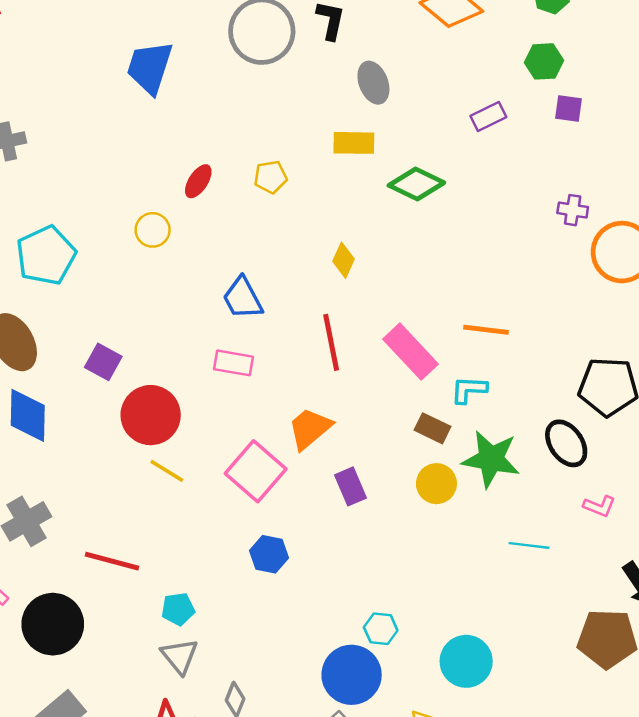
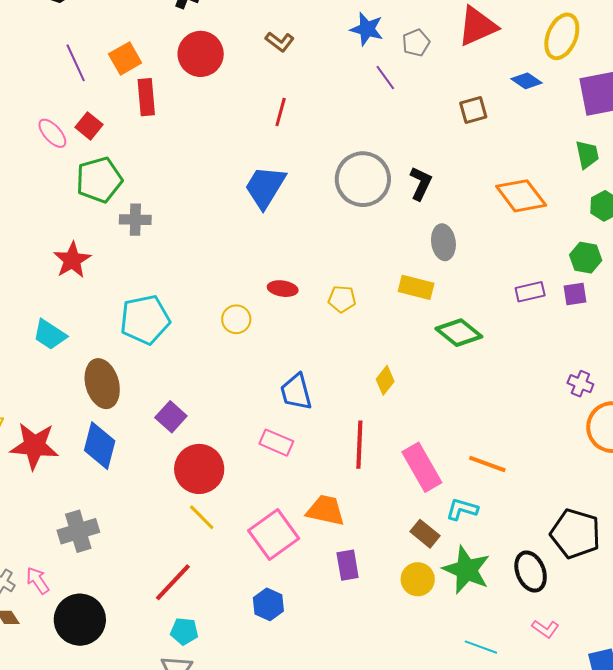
purple square: (569, 109) -> (575, 294), moved, turned -30
red ellipse: (198, 181) -> (283, 289), turned 52
orange trapezoid: (310, 429) -> (326, 510), turned 39
red line: (112, 561) -> (173, 582), moved, turned -75

